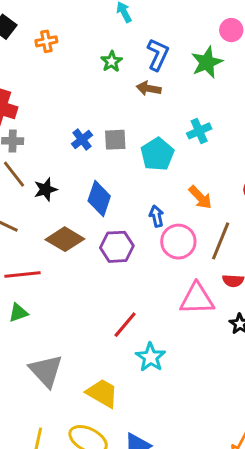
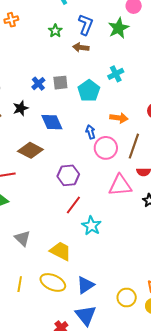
black star: (45, 189) -> (21, 108), moved
orange arrow: (200, 197) -> (119, 118), turned -36
blue diamond: (99, 198) -> (52, 122), turned -40
purple hexagon: (117, 247) -> (68, 175), moved
gray triangle: (46, 371) -> (22, 238), size x0.7

